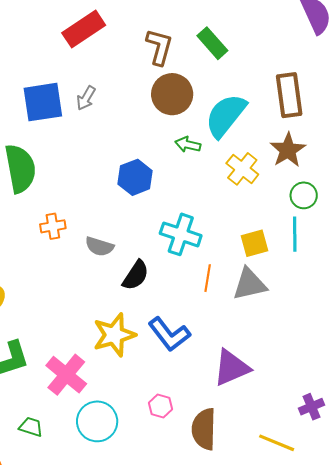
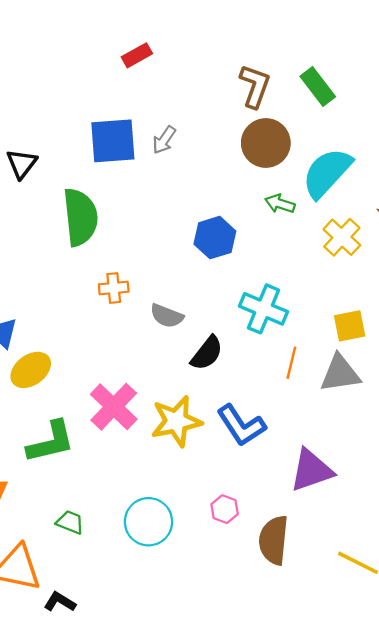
red rectangle: (84, 29) -> (137, 55), moved, size x0.6
pink cross: (66, 375) -> (114, 407), moved

